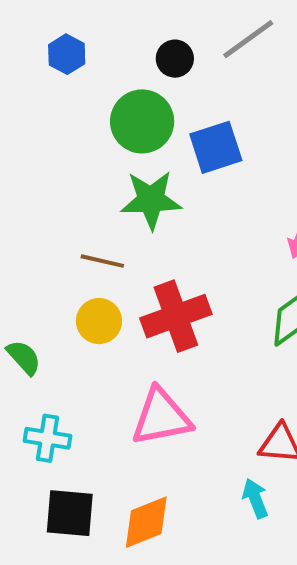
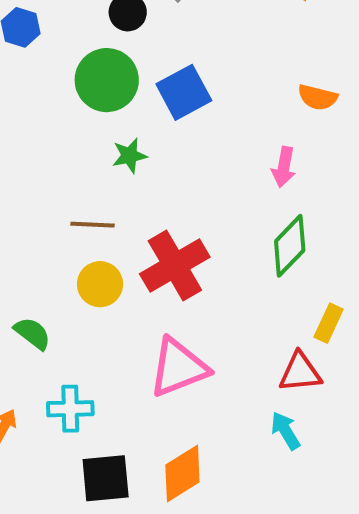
green star: (151, 200) -> (129, 156), size x0.6

